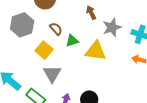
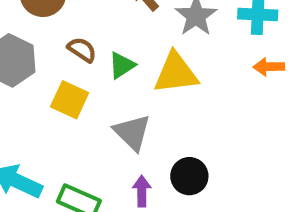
gray triangle: (52, 74) -> (132, 132), moved

